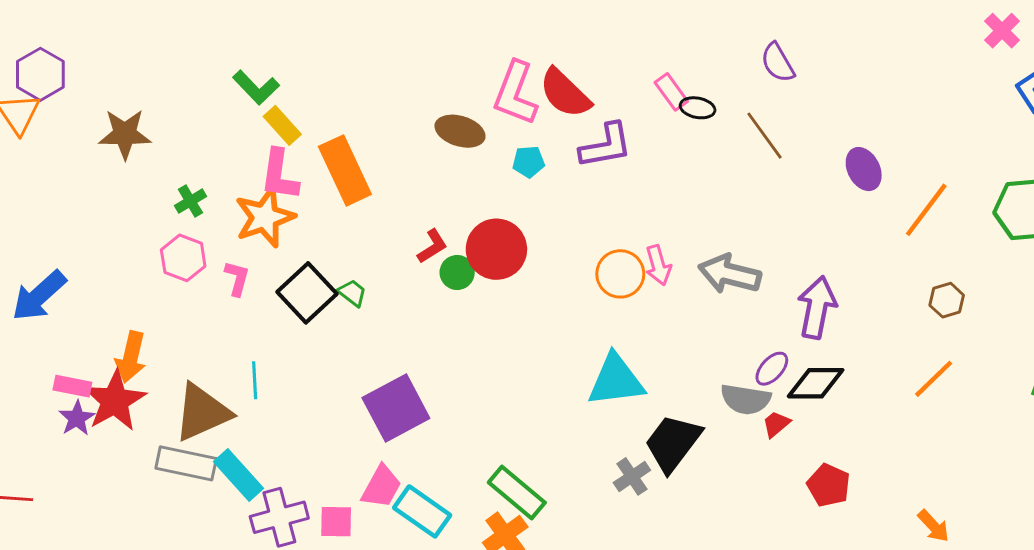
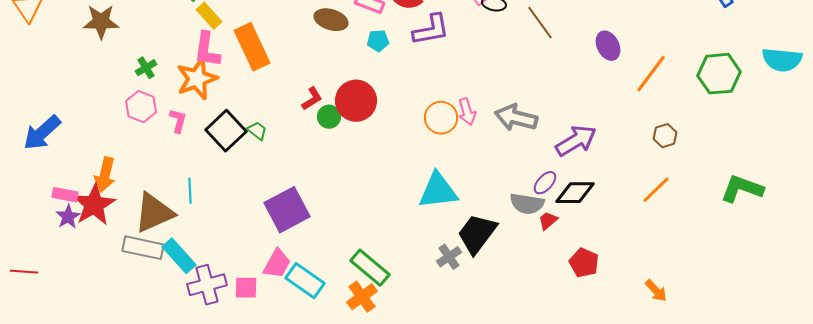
purple arrow: (817, 307) -> (576, 141), turned 48

